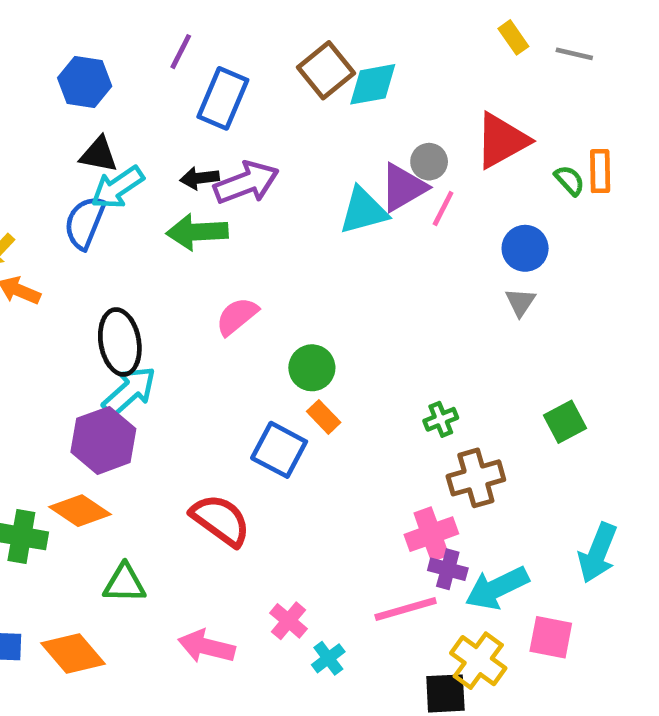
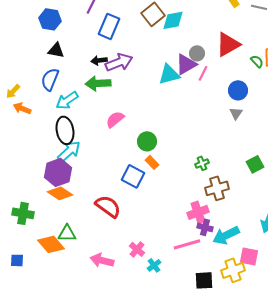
cyan arrow: (117, 187) -> (67, 100), moved
orange diamond: (80, 511) -> (60, 193), moved
orange diamond: (73, 654) -> (51, 244), moved
yellow cross: (478, 661) -> (233, 270), moved, turned 35

